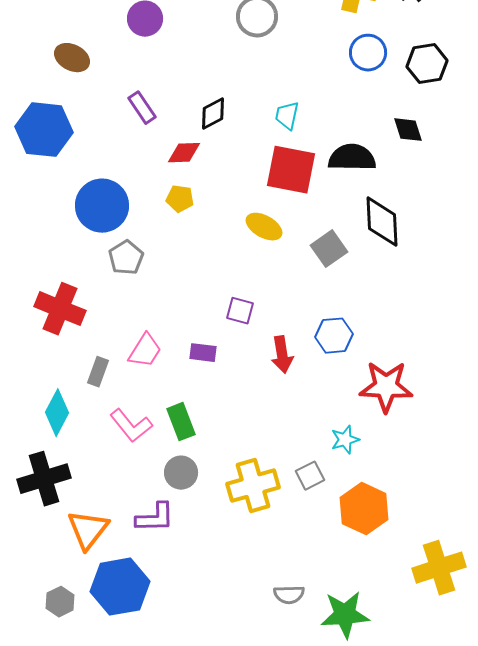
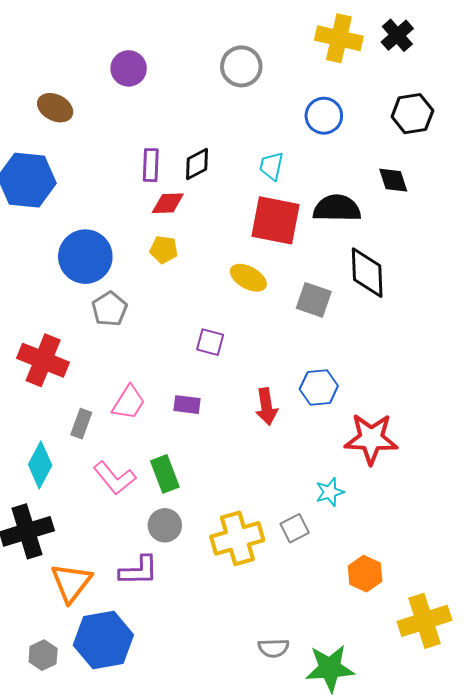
blue circle: (368, 53) -> (324, 116), moved
purple rectangle: (142, 108) -> (151, 165), moved, turned 36
gray square: (329, 249) -> (314, 300), turned -36
purple square: (240, 311) -> (210, 342), moved
orange hexagon: (364, 509) -> (365, 574), moved, size x0.7

